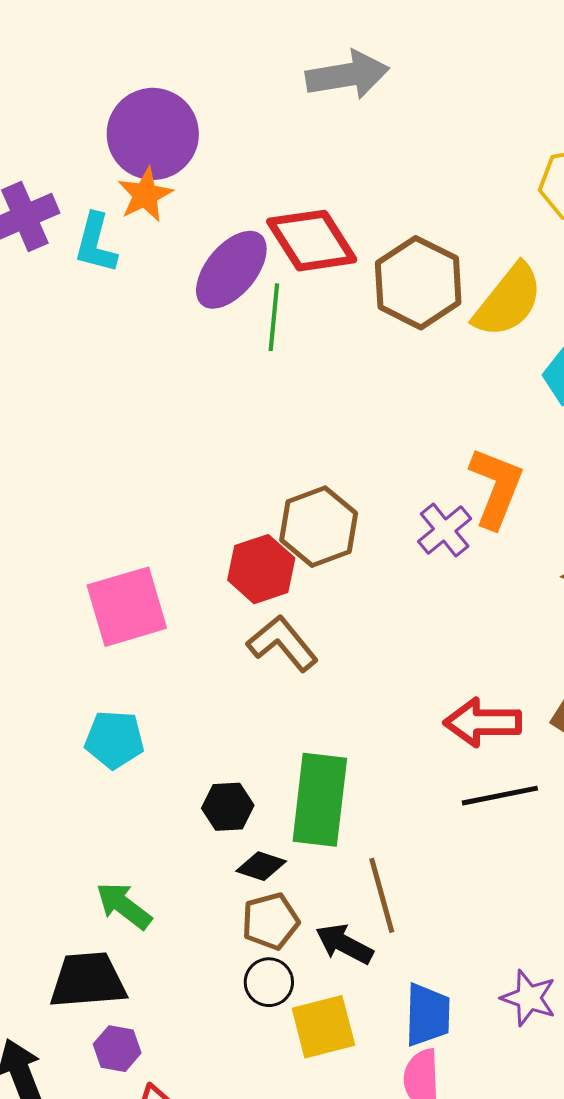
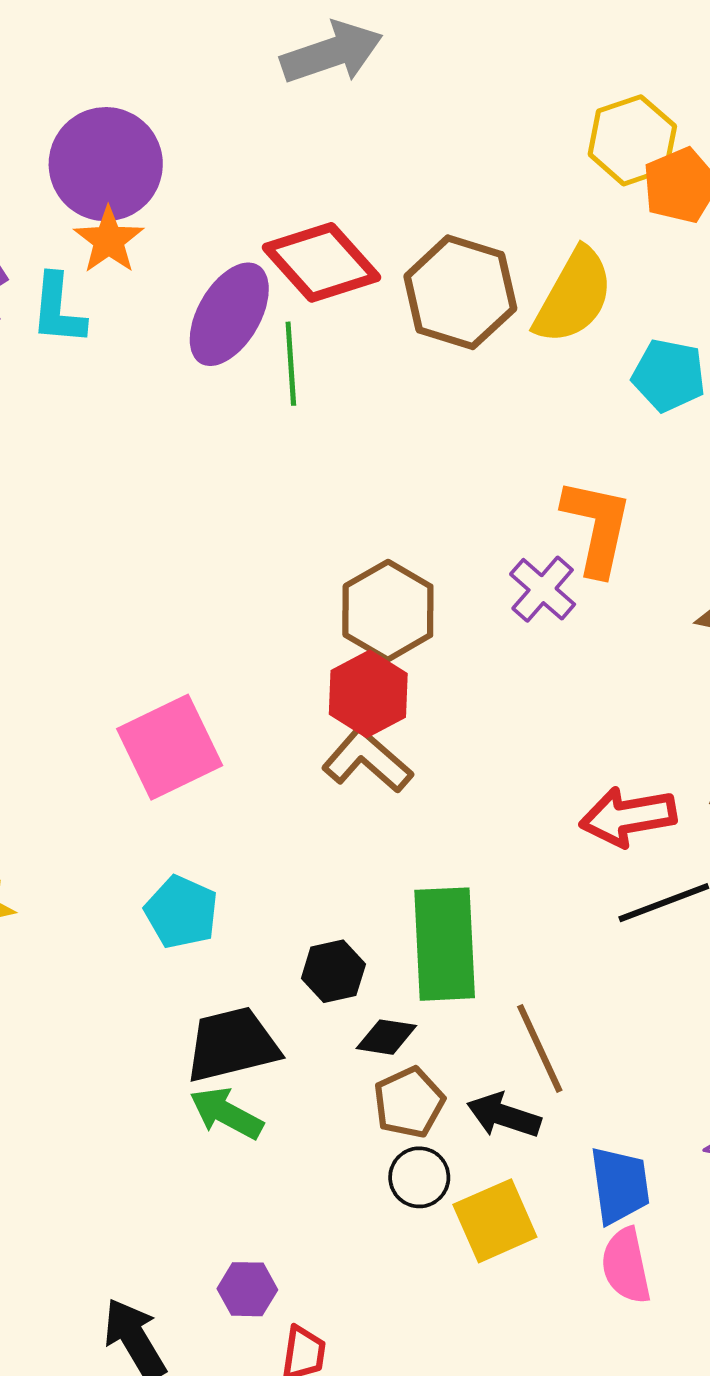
red hexagon: (261, 569) -> (368, 694), moved
cyan pentagon: (114, 740) -> (181, 912), turned 30
black trapezoid: (88, 980) -> (232, 1045), moved

